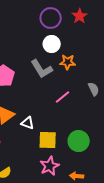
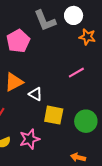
gray L-shape: (42, 69) -> (45, 21), moved
pink star: (50, 166) -> (30, 139), moved

